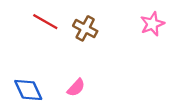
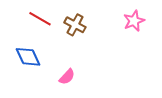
blue diamond: (28, 90) -> (28, 57), moved

